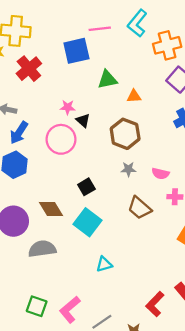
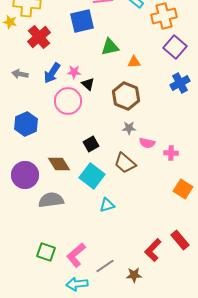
blue arrow: (19, 133) -> (52, 73), moved
pink semicircle: (160, 174) -> (147, 143), moved
brown trapezoid: (139, 208) -> (125, 163), moved
cyan triangle: (104, 264) -> (107, 205), moved

